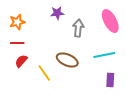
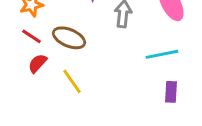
red line: (17, 43) -> (32, 36), turned 32
brown ellipse: (67, 60) -> (69, 38), moved

